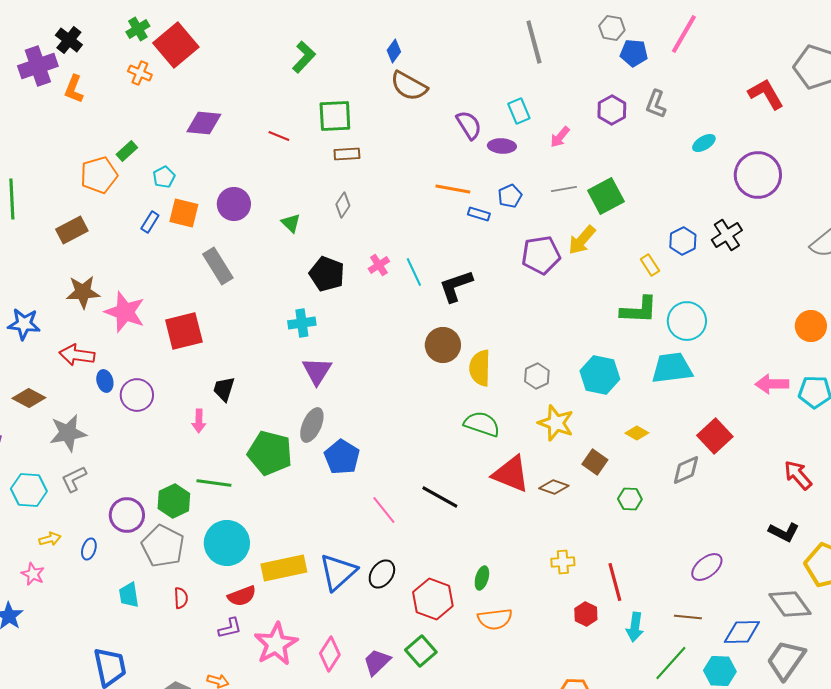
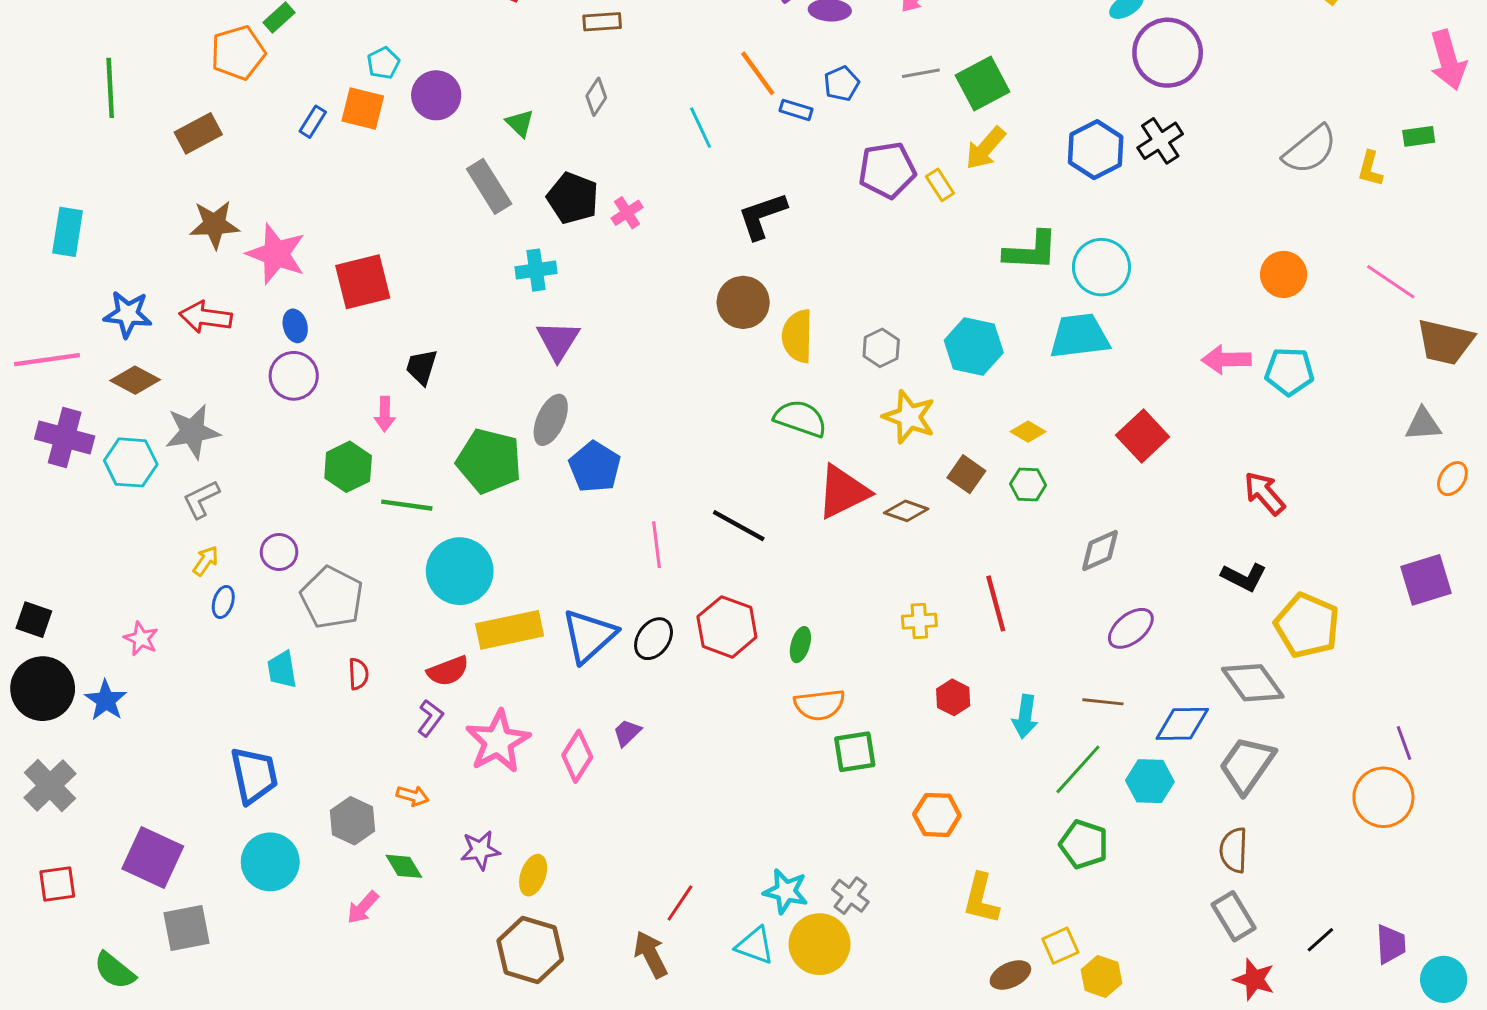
purple circle: (758, 175) -> (1168, 53), moved
cyan pentagon: (164, 177) -> (383, 63), moved
orange line: (453, 189) -> (758, 73), turned 44
yellow arrow: (582, 240) -> (985, 148), moved
blue hexagon: (683, 241) -> (1096, 150), size x1.4
pink cross: (379, 265) -> (627, 213), moved
yellow rectangle: (650, 265) -> (940, 185), moved
gray rectangle: (218, 266) -> (489, 186), moved
cyan line: (414, 272) -> (701, 128), moved
blue star: (24, 324) -> (128, 314), moved
blue ellipse: (105, 381) -> (295, 326), moved
gray diamond: (686, 470) -> (1100, 551), moved
red triangle: (511, 474) -> (843, 492), turned -48
cyan hexagon: (29, 490) -> (131, 462), moved
green hexagon: (630, 499) -> (1028, 484), moved
green hexagon: (174, 501) -> (348, 467), moved
pink line: (384, 510) -> (656, 545), turned 32
purple circle: (127, 515) -> (279, 552), size x0.7
yellow arrow: (50, 539) -> (206, 561), moved, turned -40
cyan circle: (227, 543) -> (460, 571), moved
red line: (615, 582) -> (996, 603), moved
red hexagon: (433, 599) -> (727, 627), moved
purple L-shape: (230, 628) -> (430, 718), turned -40
green square: (421, 651) -> (855, 752), moved, turned 32
purple trapezoid: (377, 662) -> (627, 733), moved, size x0.7

